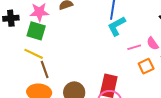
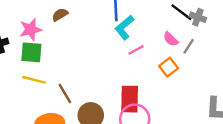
pink line: (134, 47) -> (136, 50), moved
brown line: (45, 70) -> (65, 94), moved

